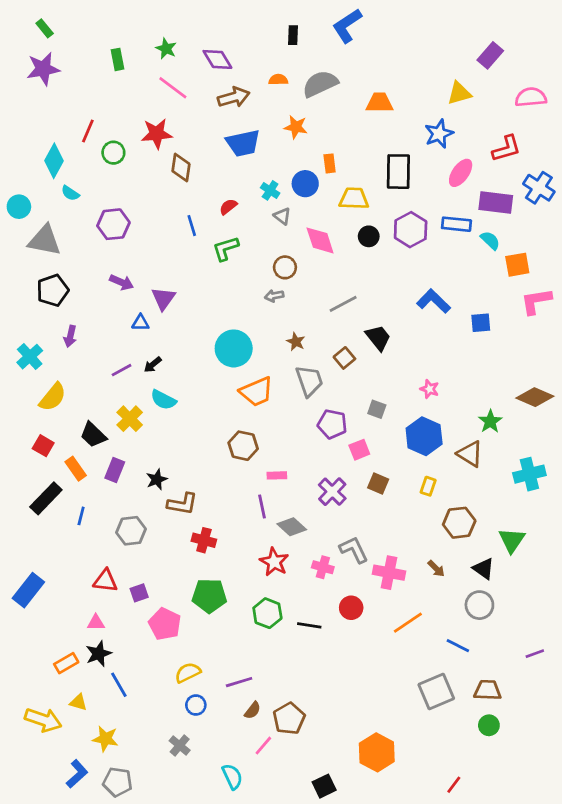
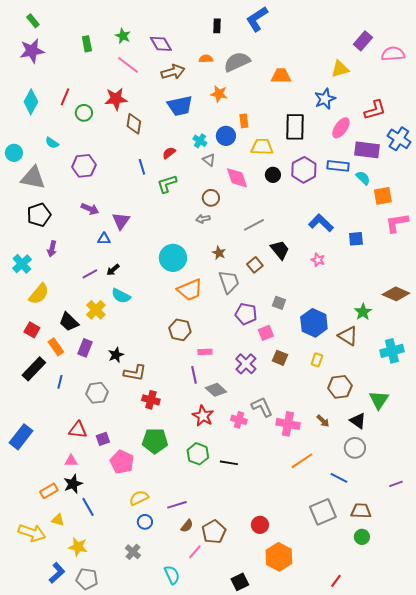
pink semicircle: (531, 97) -> (393, 54), moved
cyan diamond: (54, 161) -> (31, 102), moved
pink star: (429, 389) -> (318, 260), moved
red circle: (351, 608) -> (260, 525), moved

